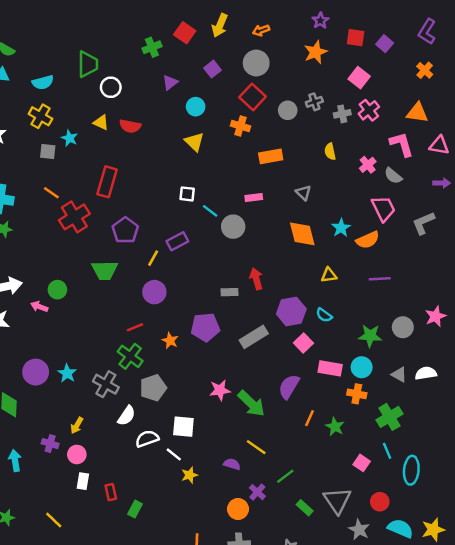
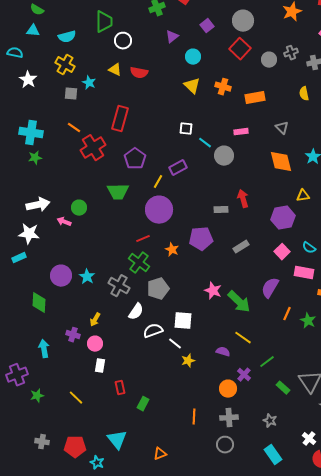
orange cross: (240, 126) -> (223, 87), moved
purple circle: (154, 292) -> (159, 210), size x1.4
purple hexagon: (291, 311) -> (283, 218), moved
cyan semicircle: (324, 315) -> (309, 248), moved
gray rectangle: (254, 337) -> (241, 247), size x0.7
pink star: (220, 390) -> (213, 291), turned 30
red rectangle: (111, 492) -> (120, 388), moved
green rectangle: (135, 509) -> (143, 404), moved

